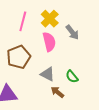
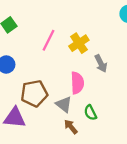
pink semicircle: (49, 42) -> (77, 83), moved
brown pentagon: (19, 57) -> (34, 93), moved

